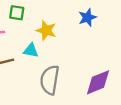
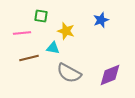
gray semicircle: (50, 80) -> (69, 73), turned -70

